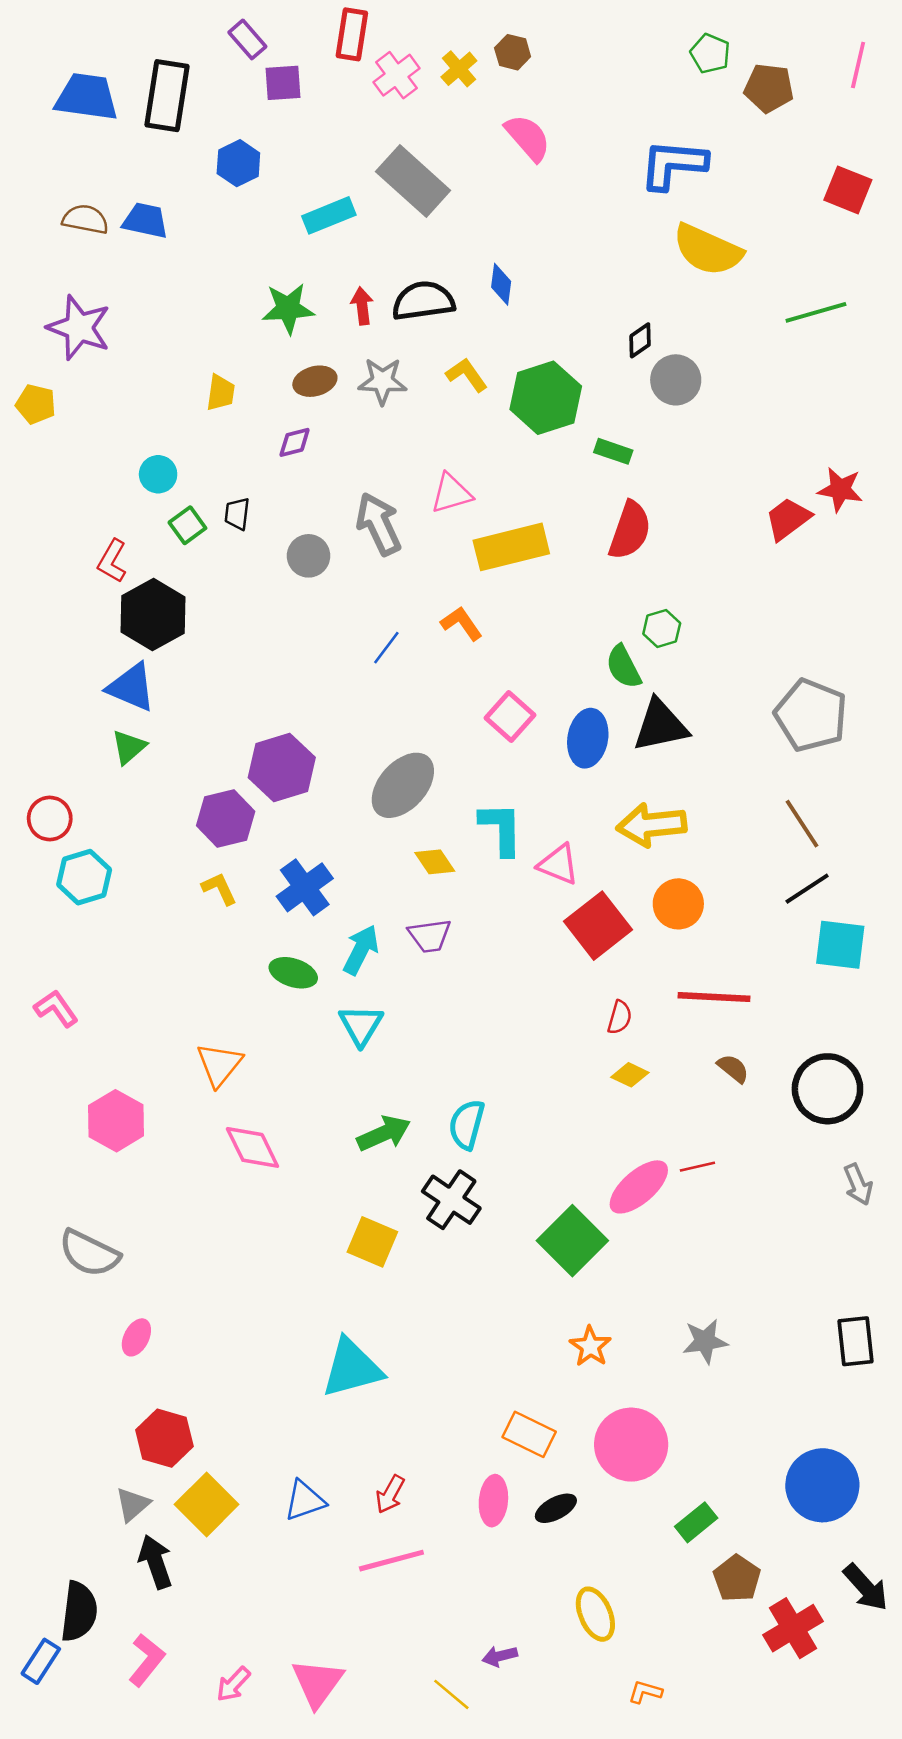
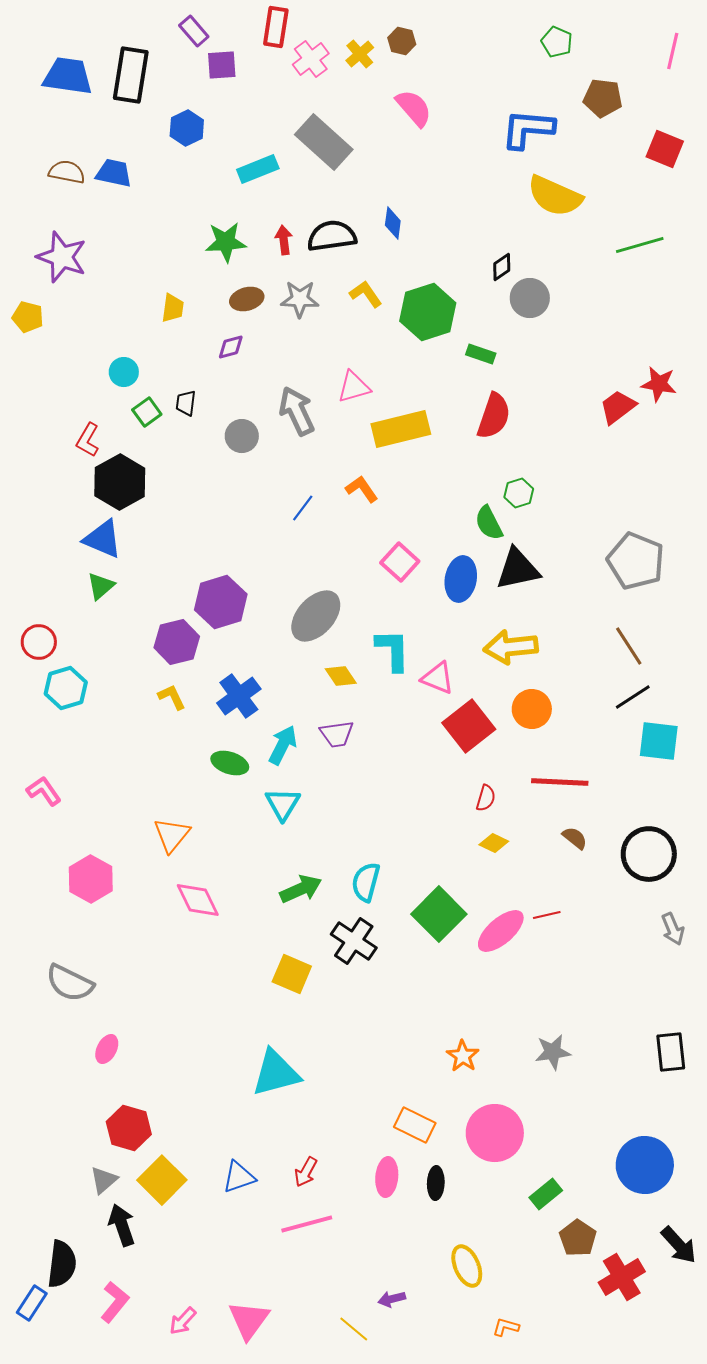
brown pentagon: (769, 88) -> (603, 98), moved
green square: (572, 1241) -> (439, 914), moved
black ellipse: (556, 1508) -> (436, 1183), turned -60

